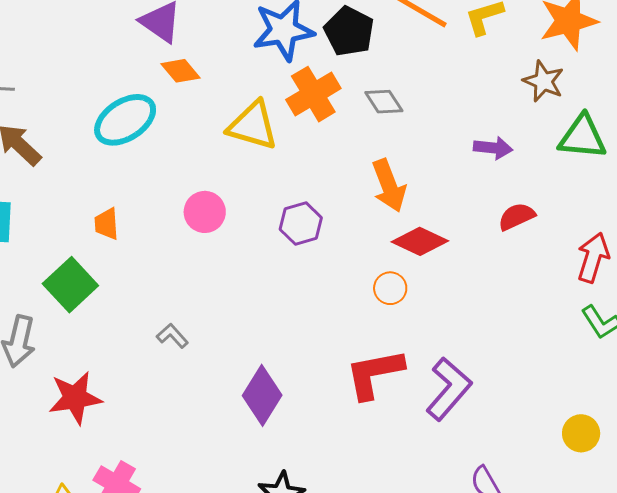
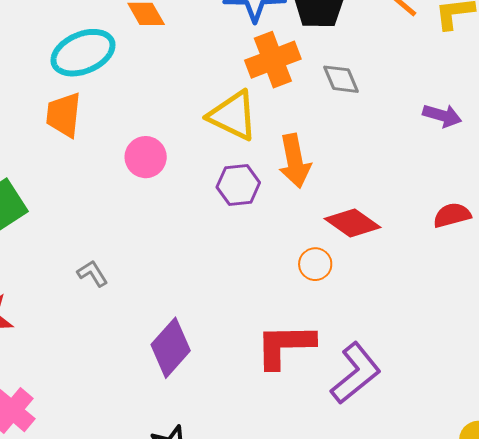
yellow triangle: (253, 126) -> (233, 116), moved
purple arrow: (493, 148) -> (442, 116), moved
orange arrow: (389, 186) -> (295, 161), moved
orange trapezoid: (106, 224) -> (64, 115), moved, size x1.4

